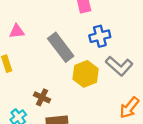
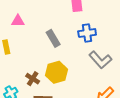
gray rectangle: (61, 47) -> (53, 38), size x0.7
yellow hexagon: (86, 74) -> (57, 72), moved

